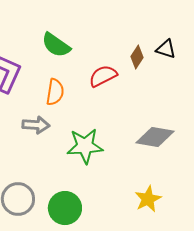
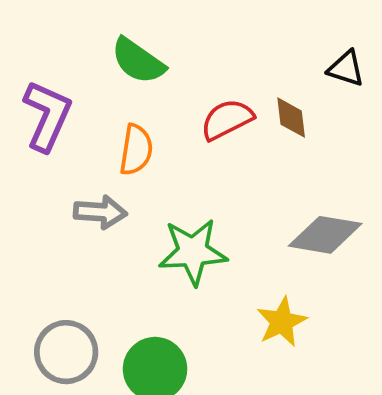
brown diamond: (137, 57) -> (291, 118), moved, turned -40
yellow star: (148, 199) -> (282, 322), moved

